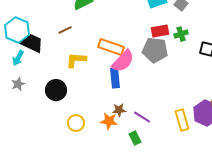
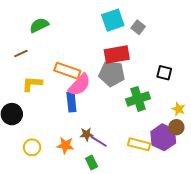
red rectangle: (160, 31) -> (117, 55), size x1.4
green cross: (181, 34) -> (138, 99), moved, size x1.6
brown star: (119, 110) -> (87, 134), moved
yellow rectangle: (182, 120) -> (139, 144), turned -60

